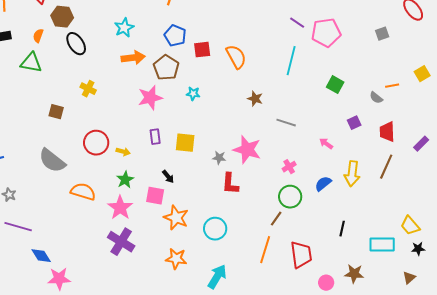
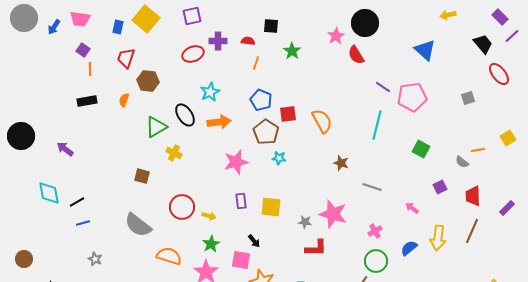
black ellipse: (76, 44) -> (185, 115), moved
green triangle: (31, 63) -> (156, 127), moved, turned -40
brown pentagon: (166, 68) -> (266, 132), moved
red L-shape: (230, 184) -> (316, 248), turned -95

